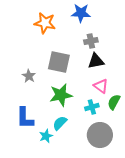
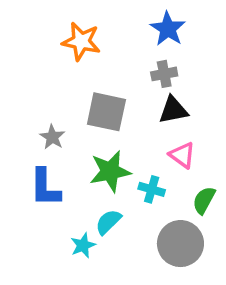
blue star: (81, 13) -> (168, 29), moved, turned 30
green semicircle: (114, 102) -> (204, 200), moved
cyan cross: (92, 107) -> (152, 189), moved, turned 32
blue L-shape: (25, 118) -> (45, 188), moved

